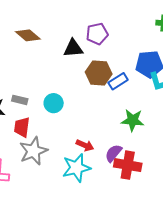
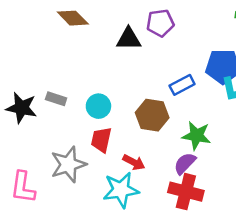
brown hexagon: (99, 73) -> (152, 115), moved
red trapezoid: (22, 127) -> (101, 140), moved
purple semicircle: (113, 153) -> (185, 163), moved

